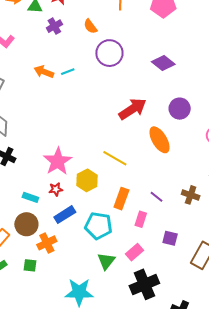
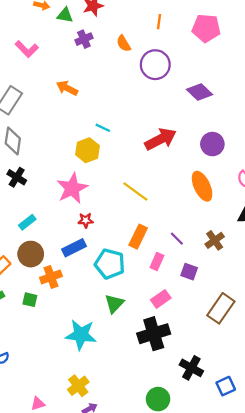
purple circle: (109, 53) -> (155, 65), moved
cyan line: (68, 72) -> (103, 128), moved, turned 40
orange ellipse: (159, 140) -> (202, 186), moved
yellow hexagon: (87, 180) -> (88, 150), moved
red star: (56, 189) -> (86, 220), moved
brown cross: (191, 195) -> (215, 240), turned 30
cyan rectangle: (30, 197) -> (27, 222), moved, turned -63
purple square: (170, 238) -> (189, 272), moved
pink rectangle: (135, 252) -> (161, 299), moved

